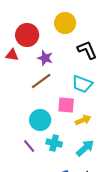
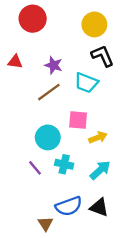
yellow circle: (65, 23) -> (94, 24), moved
red circle: (27, 35) -> (33, 19), moved
cyan trapezoid: (82, 84) -> (86, 83), moved

